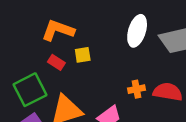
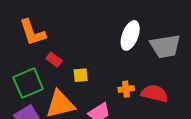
orange L-shape: (58, 30) -> (32, 32), moved, turned -132
yellow square: (83, 55) -> (81, 75), moved

